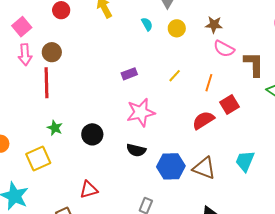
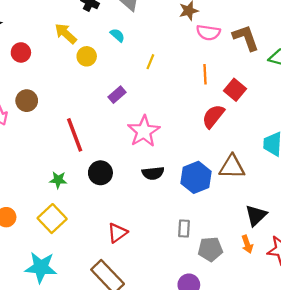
yellow circle: (177, 28) -> (87, 56), moved
yellow line: (175, 76) -> (150, 62), moved
red line: (46, 83) -> (75, 135), moved

